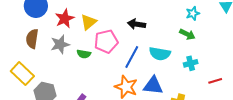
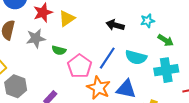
cyan star: (193, 13) -> (147, 21), moved
pink pentagon: (106, 41) -> (80, 66), moved, turned -30
cyan cross: (191, 63) -> (166, 70), size x1.6

